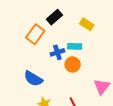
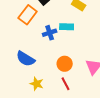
orange circle: (73, 65) -> (65, 64), moved

